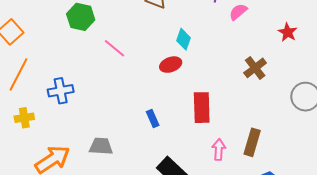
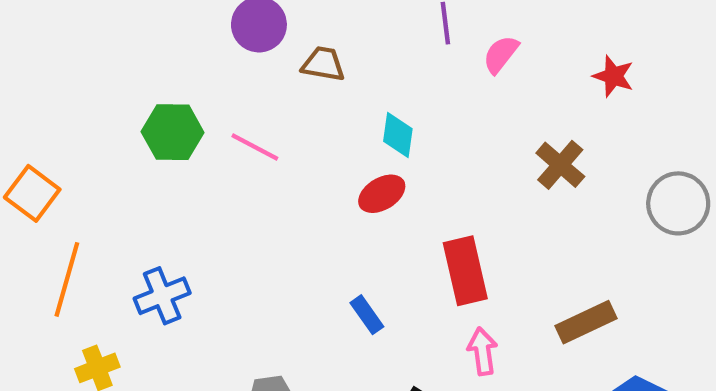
pink line: (114, 48) -> (255, 147), moved
brown rectangle: (252, 142) -> (586, 322), turned 60
pink arrow: (219, 149) -> (482, 351), moved

